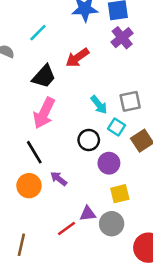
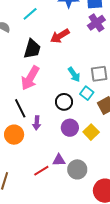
black trapezoid: (44, 76) -> (32, 49), turned -30
purple circle: (109, 163) -> (70, 128), moved
purple arrow: (59, 179) -> (37, 123), moved, turned -128
yellow square: (120, 194) -> (91, 132), moved, turned -35

